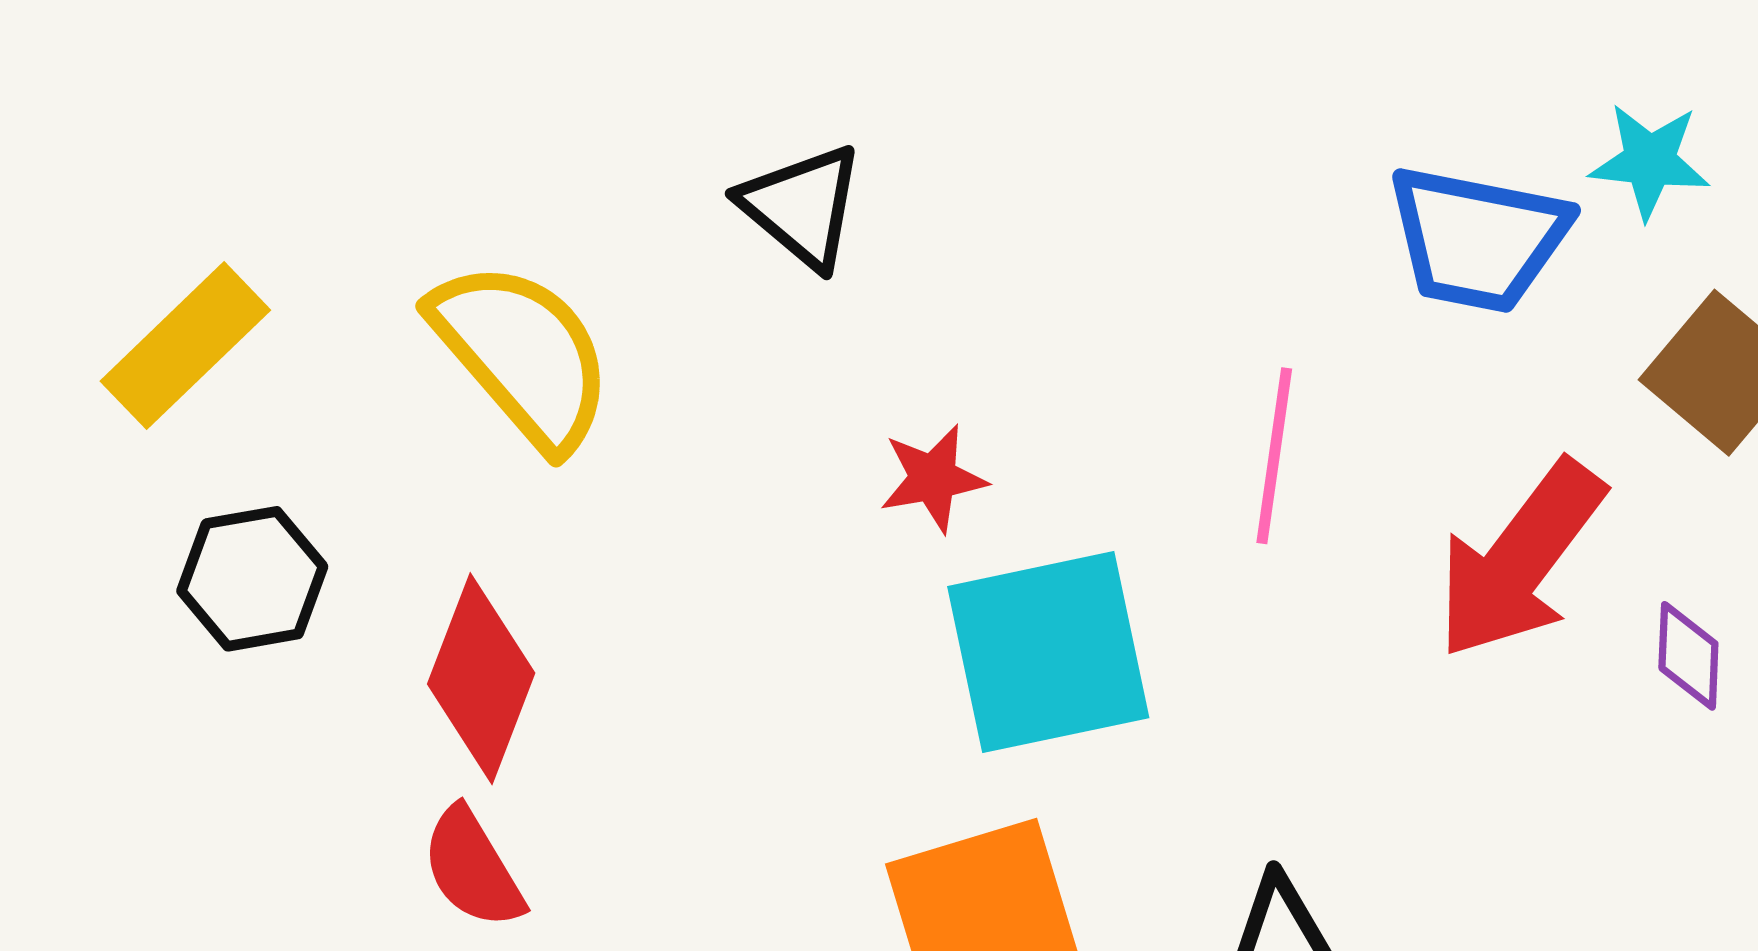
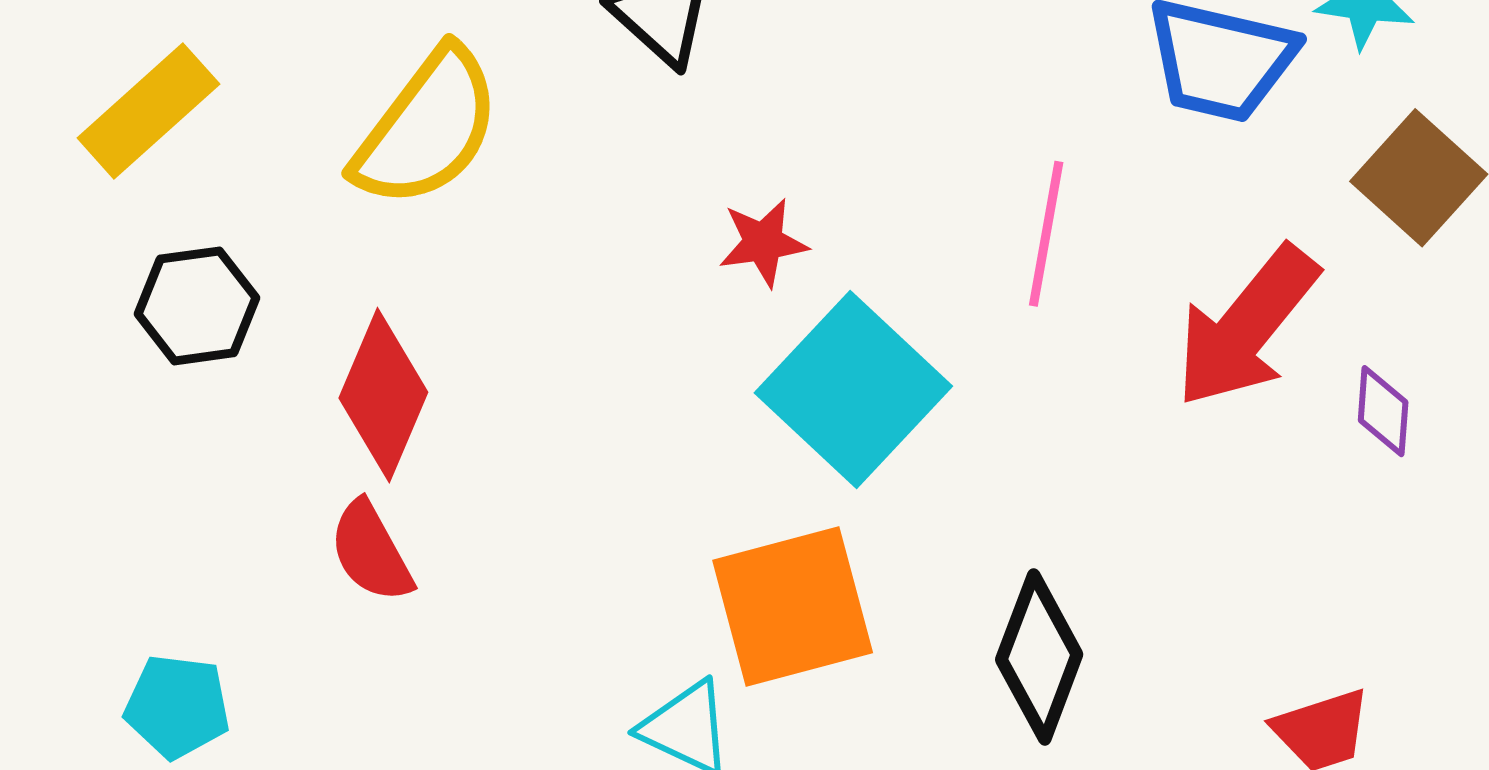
yellow semicircle: (522, 354) -> (427, 128), turned 76
cyan square: (1048, 652) -> (853, 390), turned -37

